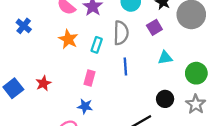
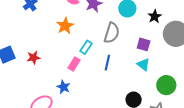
purple square: (154, 27) -> (144, 44), moved, turned 32
cyan rectangle: (97, 45) -> (86, 47), moved
cyan triangle: (165, 58) -> (143, 65), turned 32

